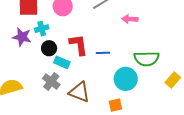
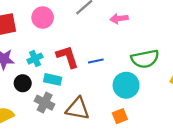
cyan cross: (42, 29) -> (35, 59), moved
black circle: (49, 48) -> (23, 83), moved

